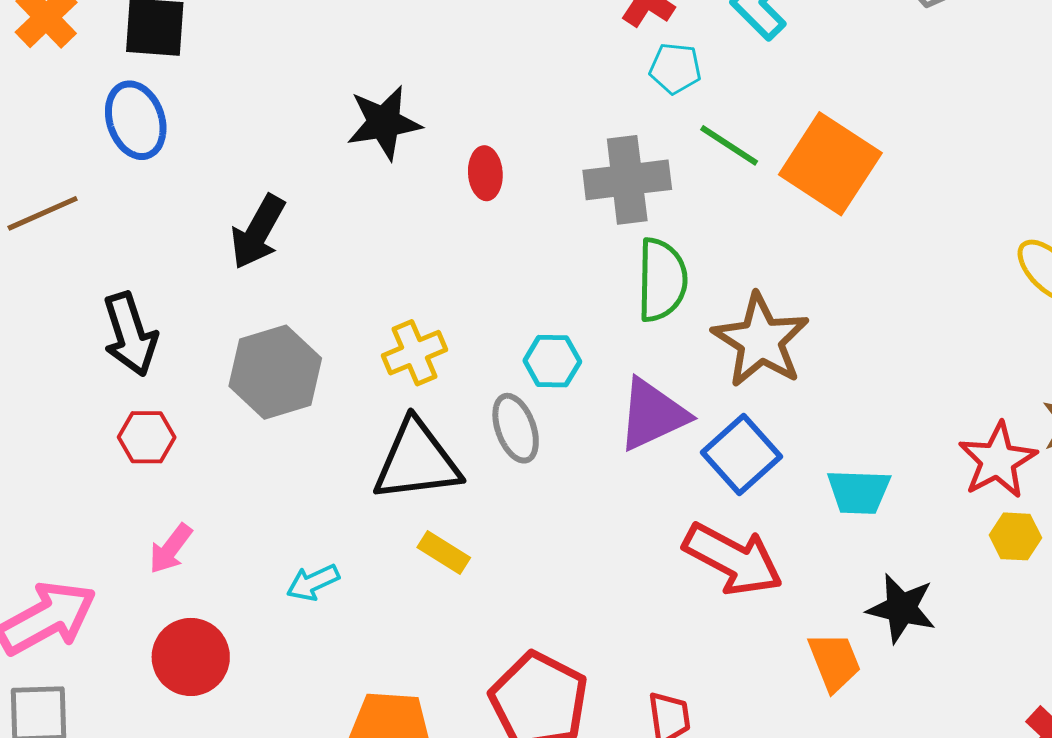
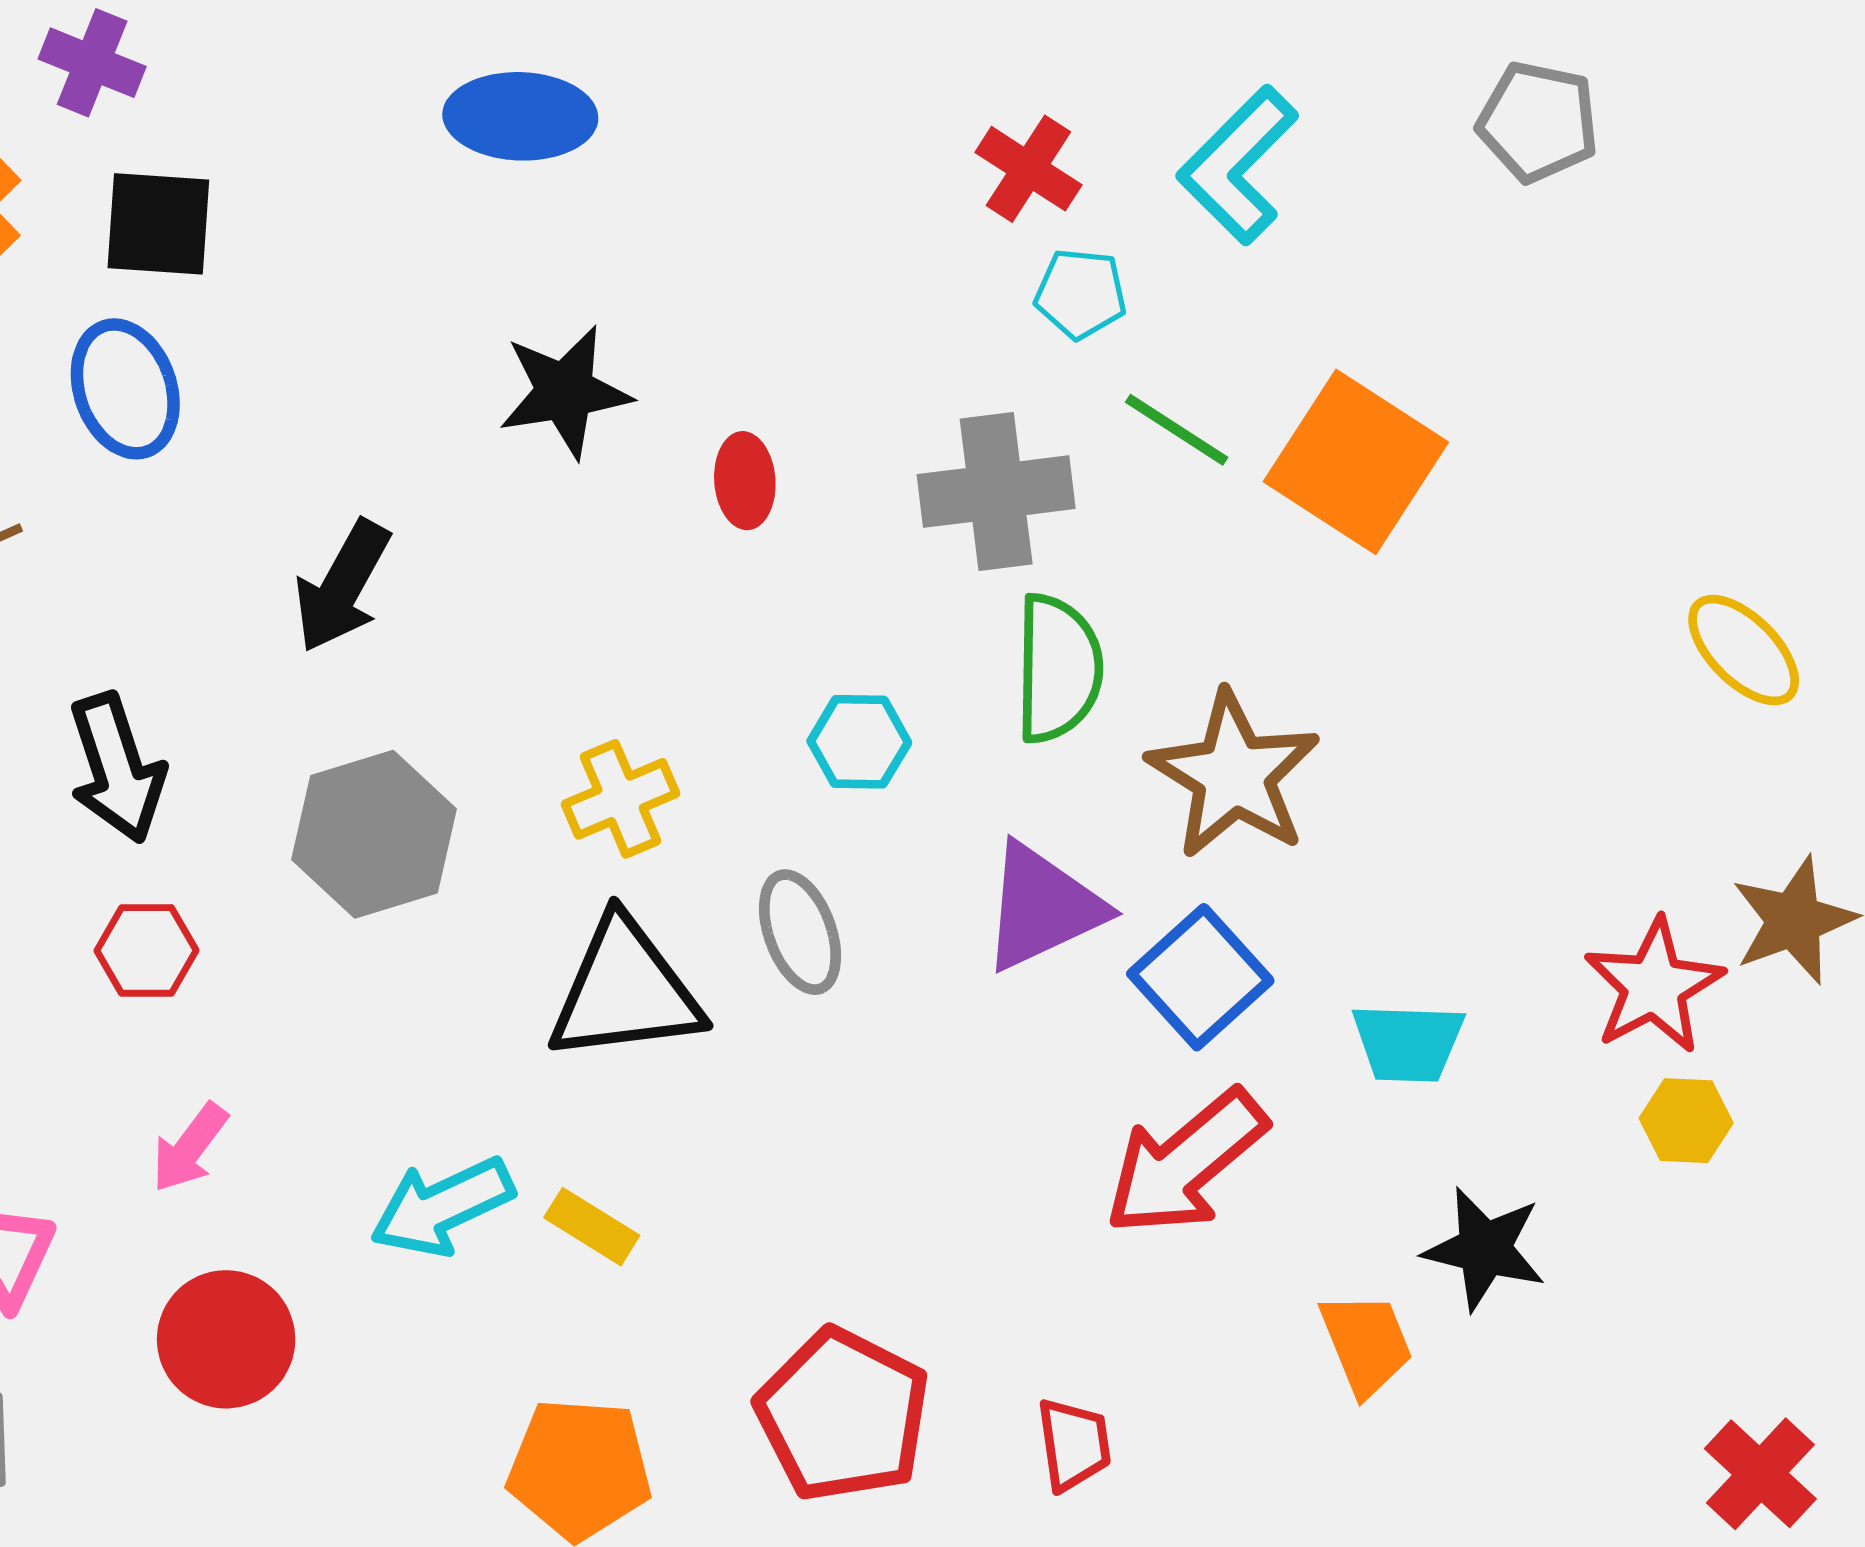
cyan hexagon: (552, 361) -> (859, 742), moved
yellow rectangle: (444, 553) -> (592, 1227), moved
red arrow: (733, 559) -> (1186, 1163), turned 112
cyan arrow: (313, 582) -> (442, 1207), size x1.5

